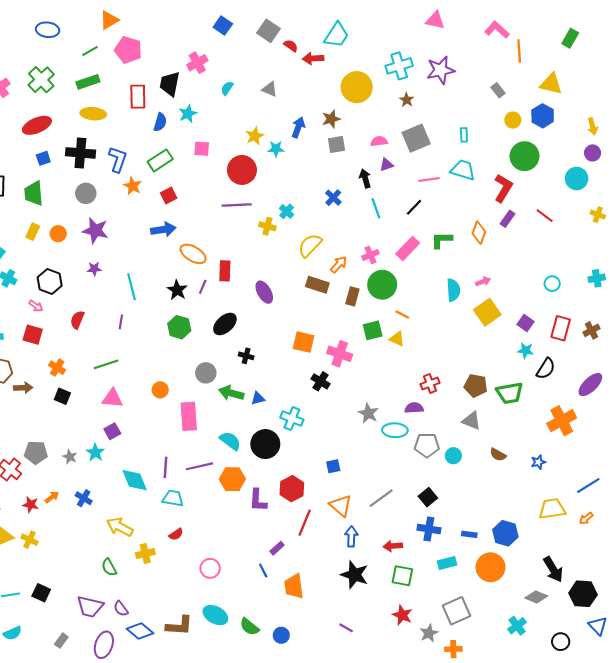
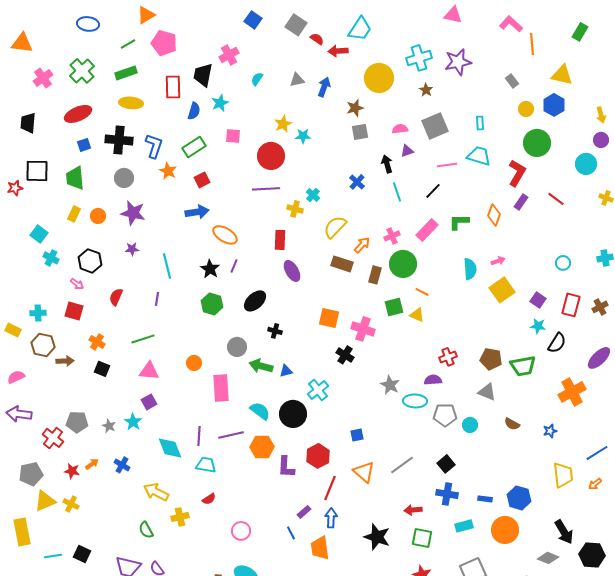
gray triangle: (270, 89) -> (297, 80), turned -35
blue arrow: (298, 127) -> (324, 87), moved
red rectangle: (225, 271) -> (280, 240), moved
cyan cross: (292, 419) -> (318, 390), turned 30
yellow trapezoid: (552, 509) -> (563, 475), turned 92
blue arrow: (351, 536) -> (331, 518), moved

